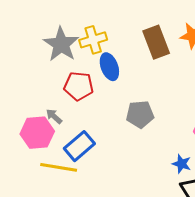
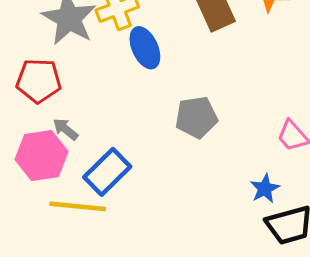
red pentagon: (79, 86) -> (39, 81), moved
blue star: (182, 164) -> (265, 189), turned 30

